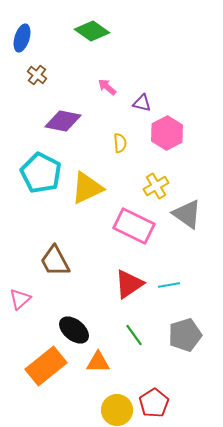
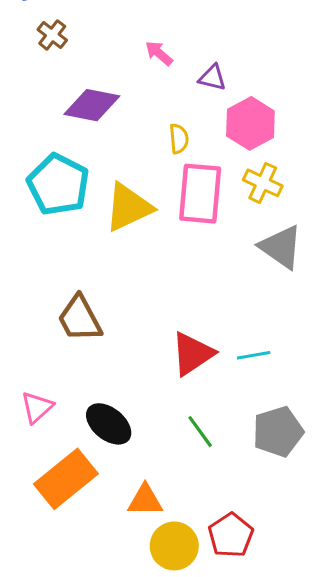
yellow cross: (156, 186) -> (263, 183), moved, turned -35
pink rectangle: (134, 226) -> (200, 194), moved, turned 69
pink triangle: (20, 299) -> (37, 407), moved
orange triangle: (98, 362) -> (145, 500), moved

